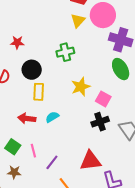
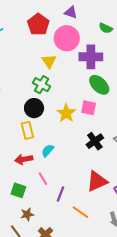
yellow triangle: (78, 21) -> (49, 61), moved
green cross: (65, 52) -> (42, 85), turned -30
black circle: (32, 70) -> (34, 108), moved
pink square: (103, 99) -> (89, 108), moved
pink line: (33, 151) -> (43, 179), moved

